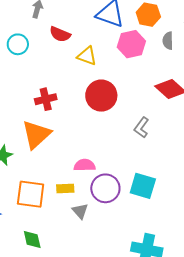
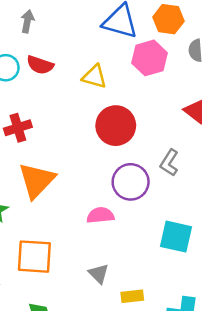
red semicircle: (60, 34) -> (40, 65), moved
red cross: (46, 99) -> (18, 128), moved
yellow rectangle: (65, 188) -> (132, 296), moved
purple circle: (105, 188) -> (131, 182), moved

